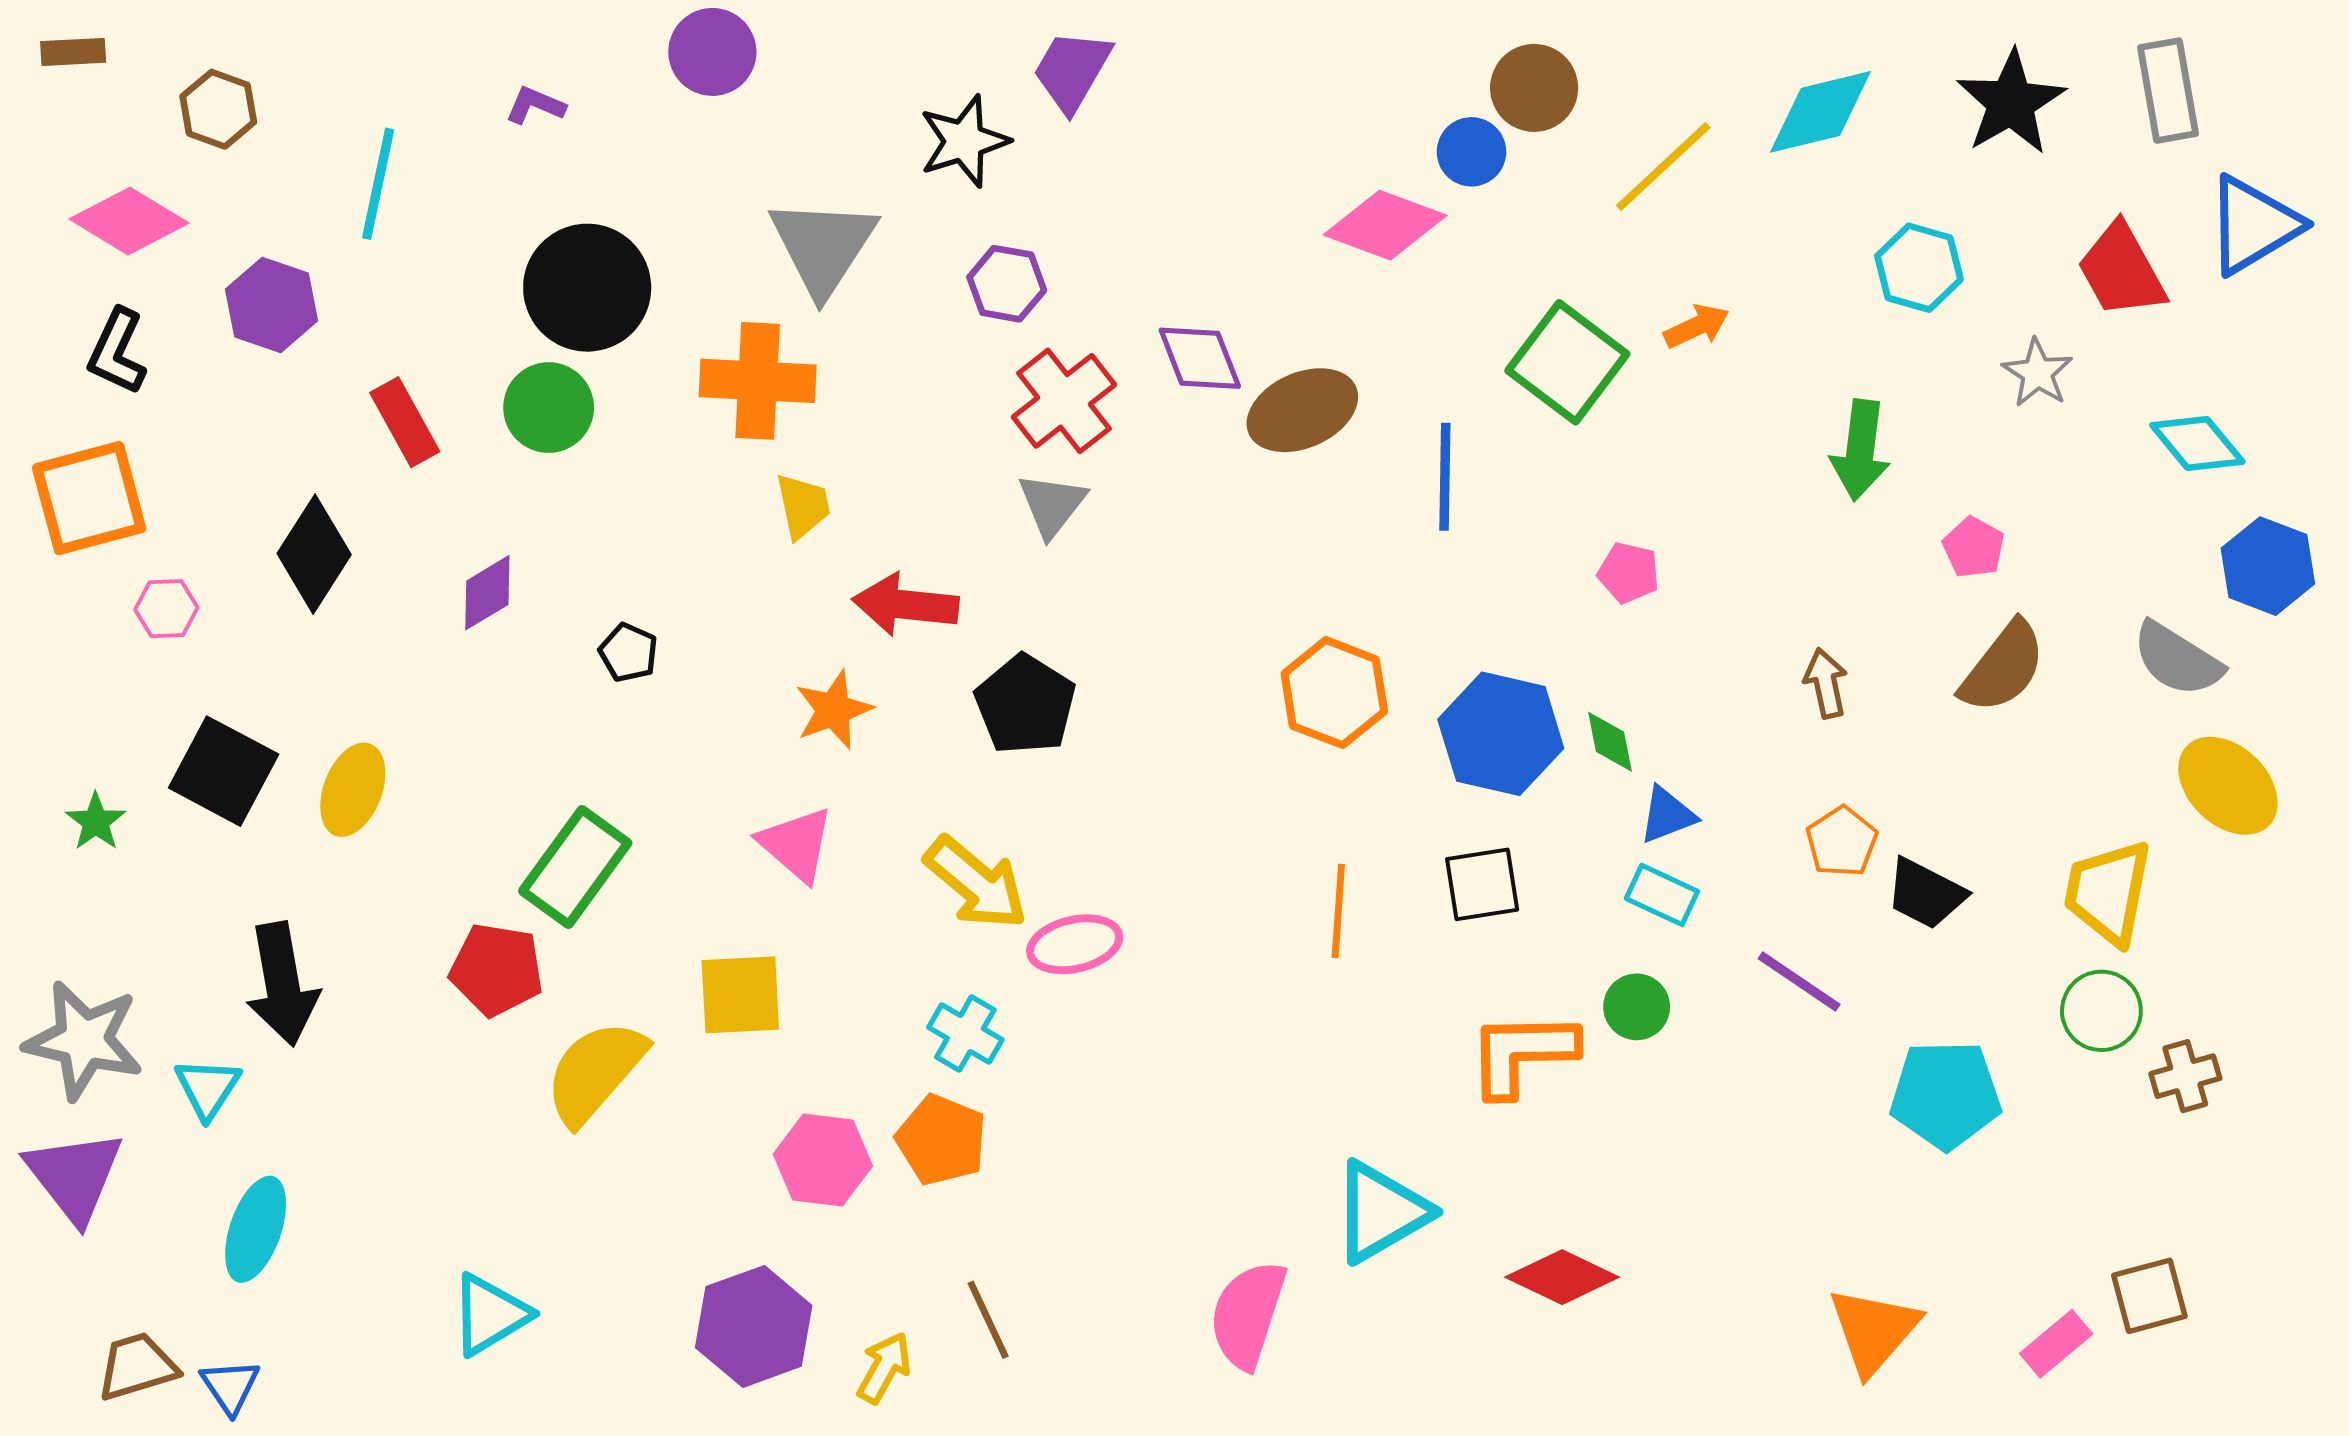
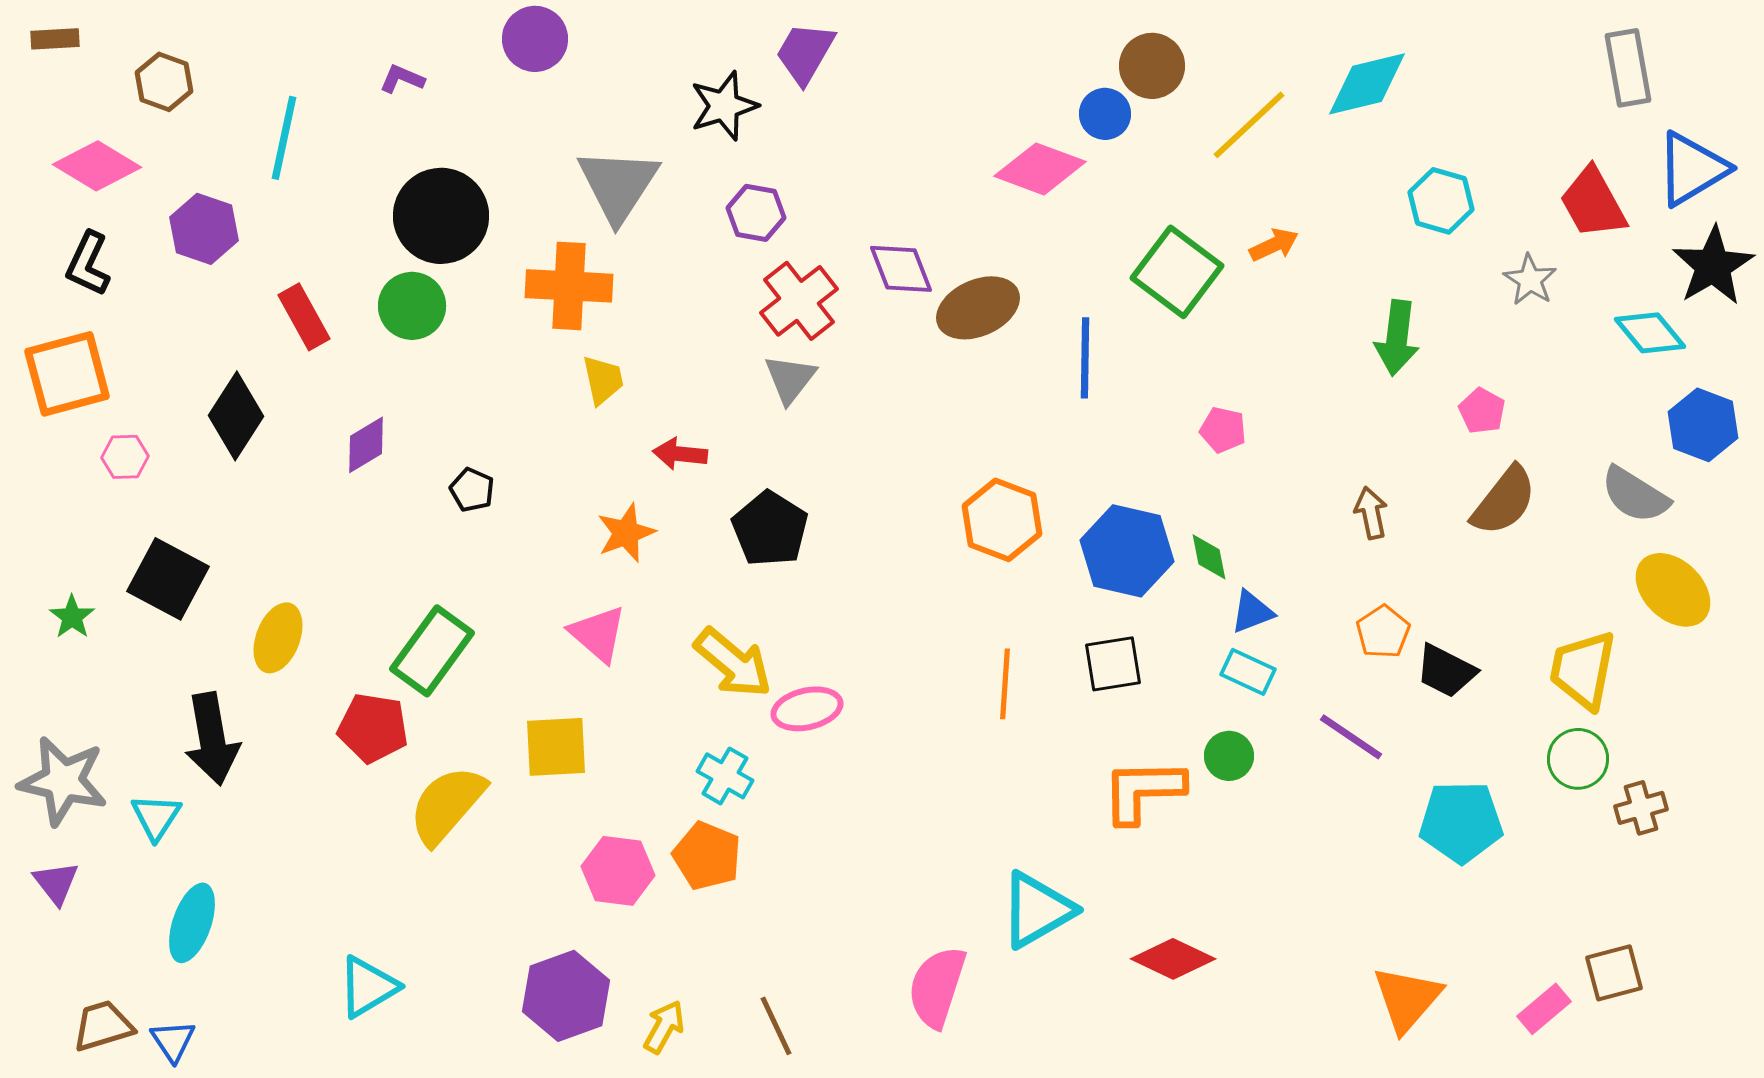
black star: (2011, 103) -> (1713, 266), moved
red arrow: (905, 605) -> (680, 454), size x0.7
yellow ellipse: (353, 790) -> (278, 638), moved
purple triangle: (74, 1176) -> (56, 883), size x0.6
brown line: (988, 1320) -> (776, 1026), moved

